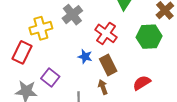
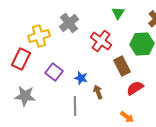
blue star: (85, 57) -> (81, 78), moved
brown rectangle: (108, 65) -> (122, 66), moved
purple square: (50, 78) -> (54, 72), moved

